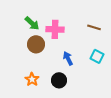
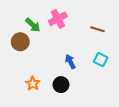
pink cross: (55, 29) -> (58, 19), moved, turned -30
brown circle: (36, 44) -> (20, 42), moved

